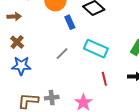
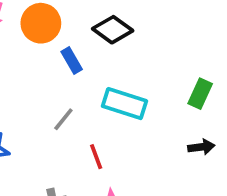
red line: (104, 79) -> (96, 157), moved

